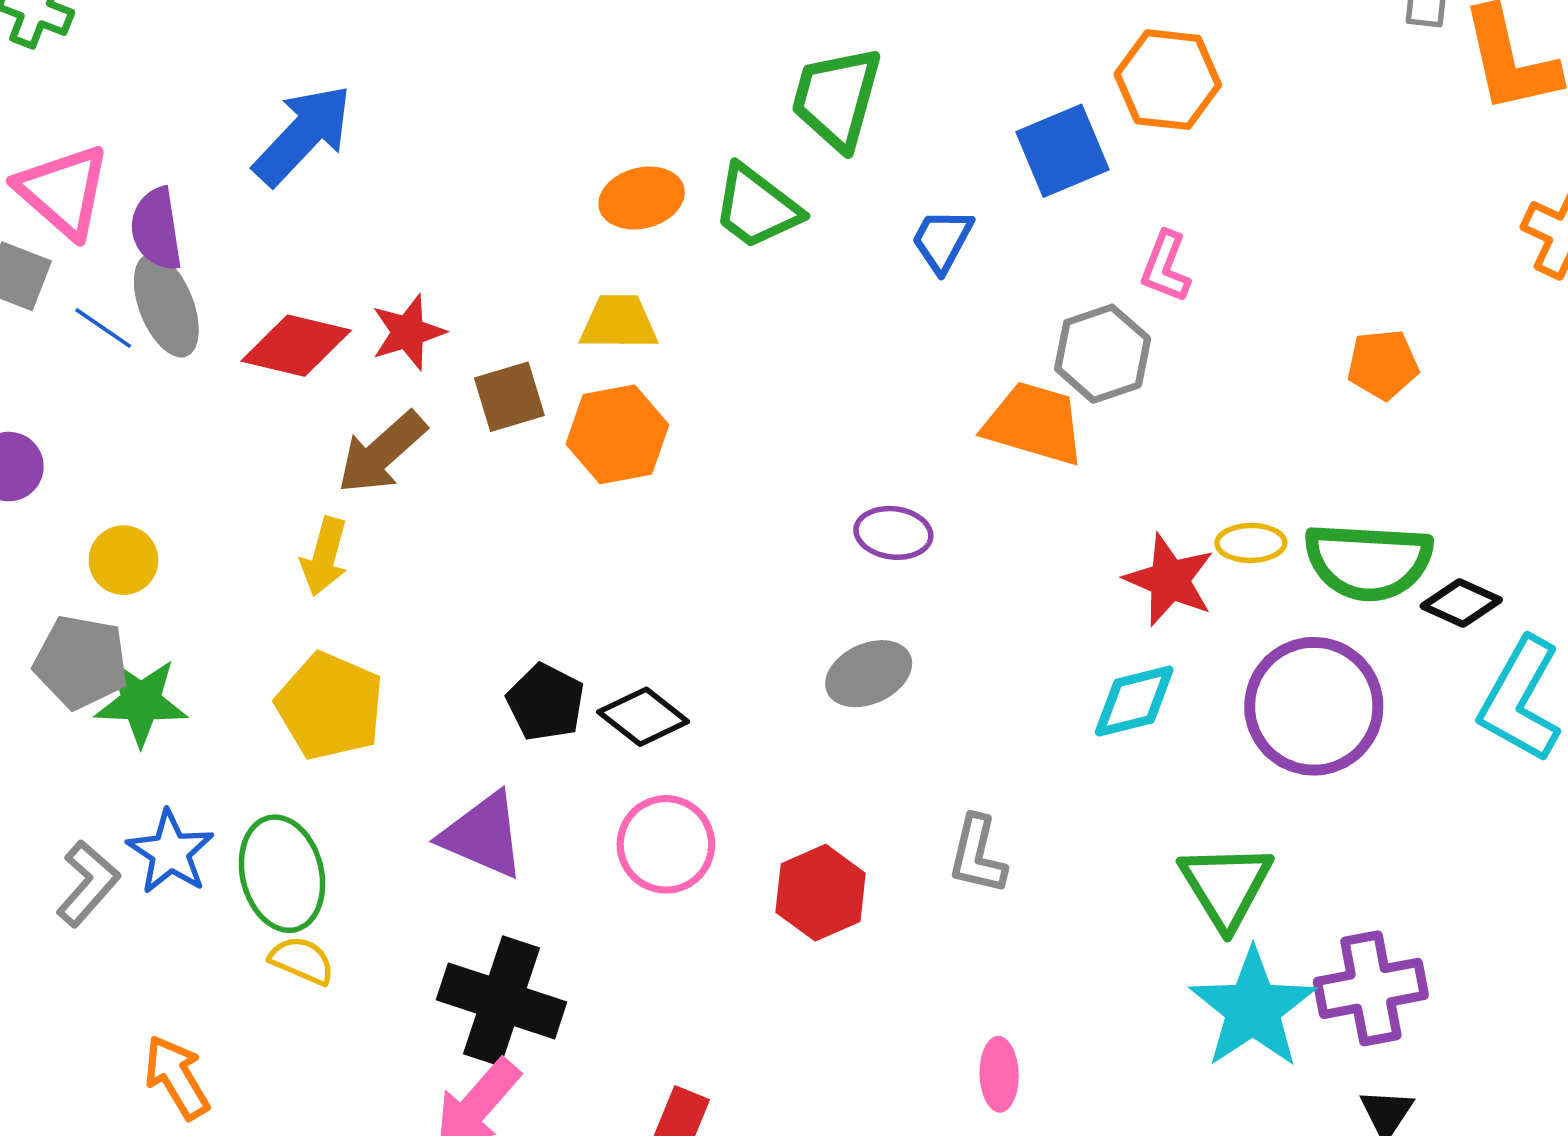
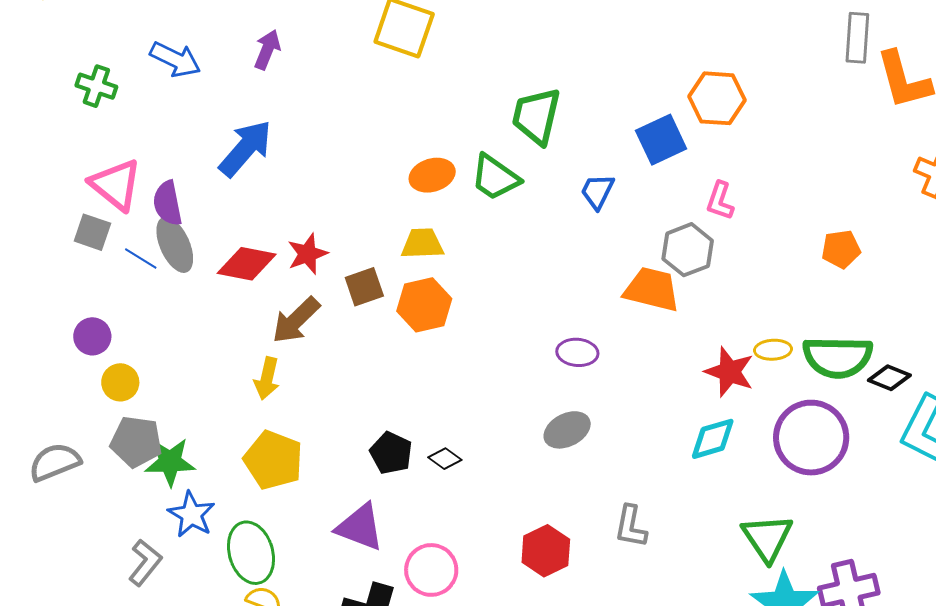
yellow circle: (124, 560) -> (120, 382), moved
black diamond: (643, 717) -> (445, 459), size x0.7
pink circle: (666, 844) -> (431, 570), moved
blue star: (170, 852) -> (191, 515), moved

